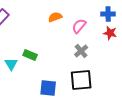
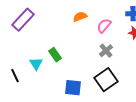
green rectangle: (30, 55) -> (55, 55), turned 32
black square: (81, 80) -> (106, 80), turned -30

